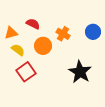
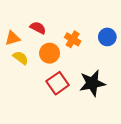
red square: (26, 72) -> (58, 83), moved
black star: (80, 72) -> (92, 83), turned 30

